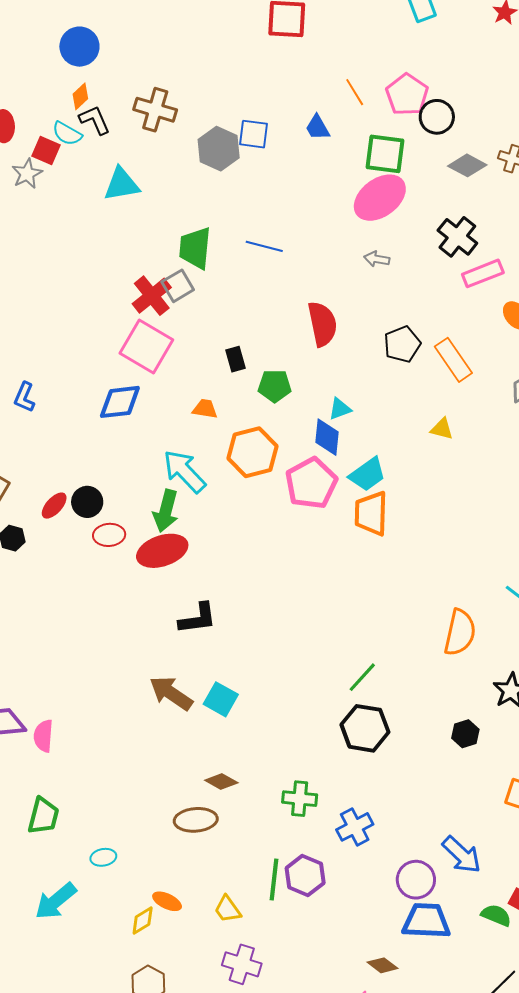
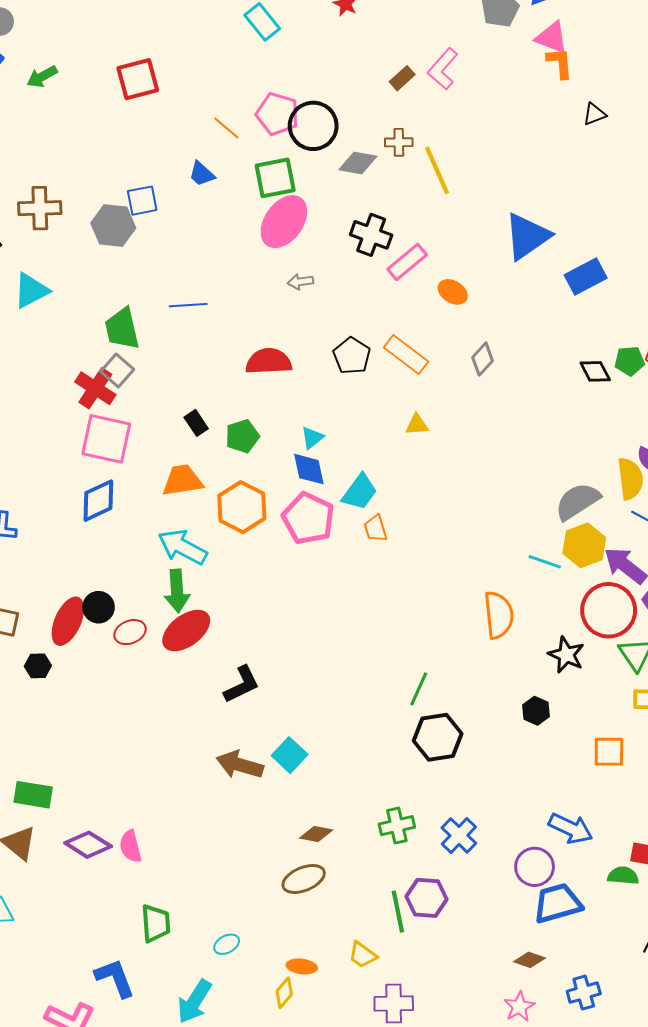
black circle: (437, 117) -> (313, 126), size x1.4
red semicircle: (322, 324) -> (269, 361), turned -63
orange trapezoid: (205, 409) -> (182, 480), size x1.6
red ellipse: (54, 506) -> (68, 621), size x1.6
orange trapezoid: (371, 513) -> (375, 528), size x0.6
cyan square: (221, 699) -> (290, 755), turned 32

